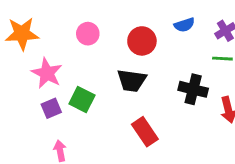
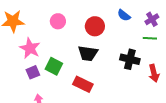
blue semicircle: (184, 25) -> (124, 15), turned 56
red rectangle: (145, 132) -> (83, 84), moved, turned -30

